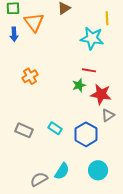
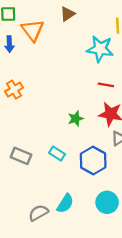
red line: (89, 70) -> (106, 85), moved
orange cross: (30, 76) -> (14, 90), moved
green star: (79, 85) -> (76, 119), moved

